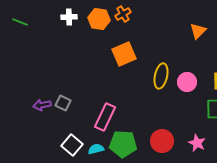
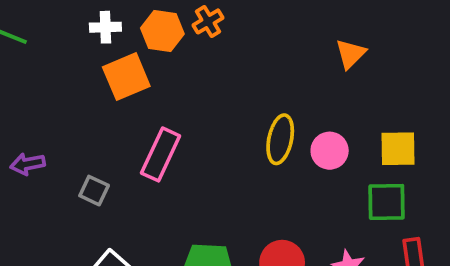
orange square: (124, 54) -> (126, 77), moved
purple arrow: (42, 105) -> (28, 164), moved
pink rectangle: (105, 117) -> (161, 154), moved

